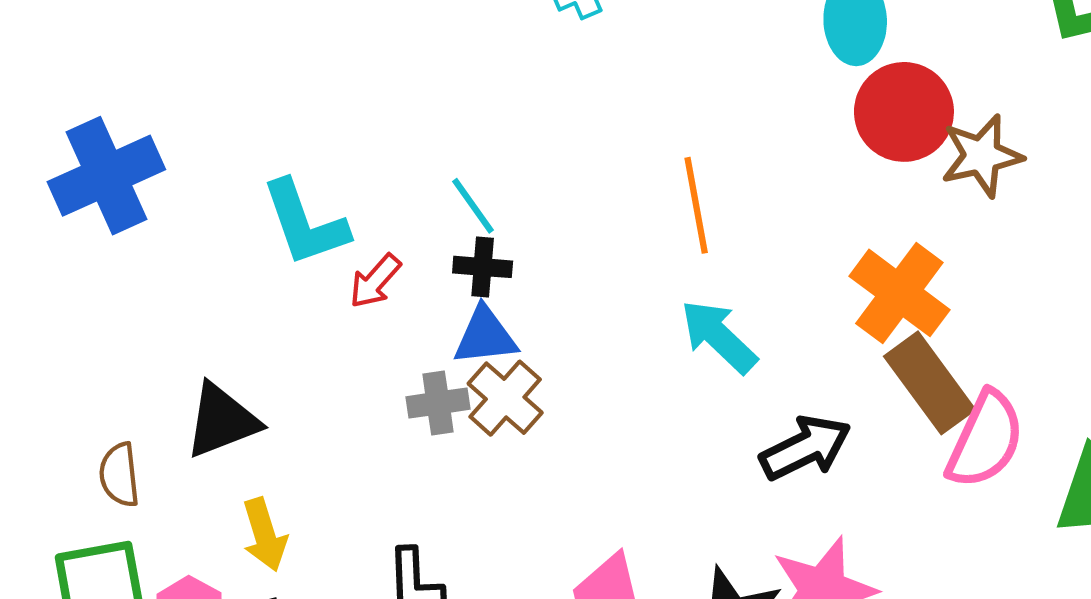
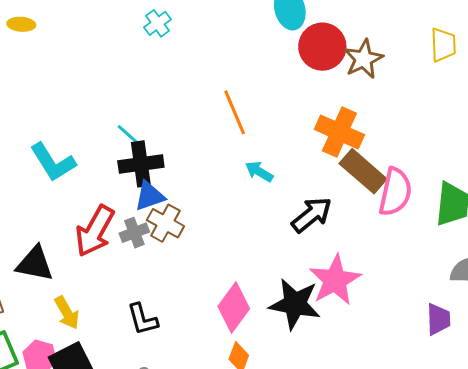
black cross: (483, 267) -> (141, 164), size x1.6
red arrow: (375, 281) -> (95, 231), moved, size x1.8
cyan arrow: (719, 336) -> (259, 172), size x0.7
black triangle: (222, 421) -> (35, 264), turned 45

